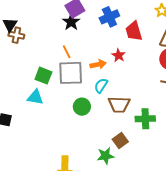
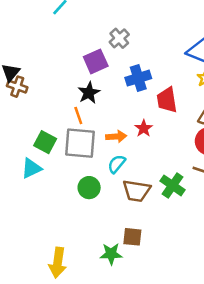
black star: (71, 22) -> (89, 93), moved
cyan triangle: (35, 97) -> (31, 168), turned -42
green cross: (145, 119) -> (173, 185), moved, turned 30
brown square: (120, 141) -> (132, 237), turned 35

